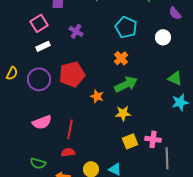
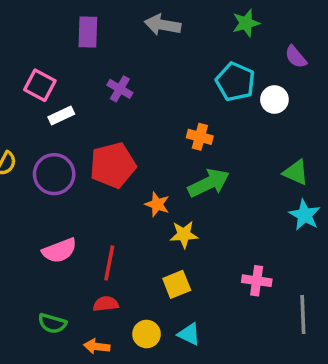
pink square: (39, 23) -> (40, 85), moved, turned -30
cyan pentagon: (126, 27) -> (235, 82), moved
orange cross: (121, 58) -> (200, 137), turned -32
cyan star: (180, 102) -> (305, 215), turned -30
yellow star: (123, 113) -> (184, 235), moved
yellow square: (130, 141) -> (177, 284), moved
gray line: (167, 158) -> (303, 314), moved

